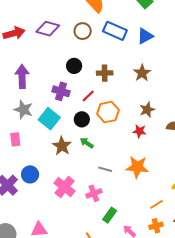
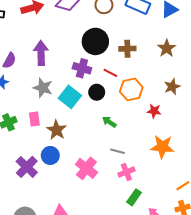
black circle: (74, 66) -> (95, 41), size x1.6
red line: (88, 96) -> (110, 73), turned 72
black circle: (82, 119) -> (97, 92), moved
red star: (139, 131) -> (154, 111), moved
brown star: (62, 146) -> (56, 130), moved
gray line: (105, 169) -> (118, 151), moved
pink cross: (94, 193) -> (126, 172), moved

